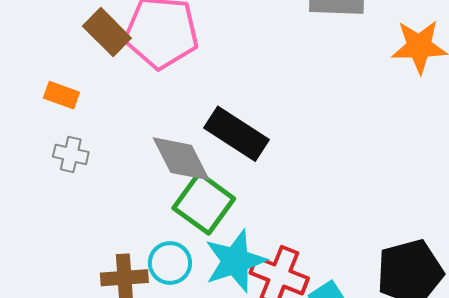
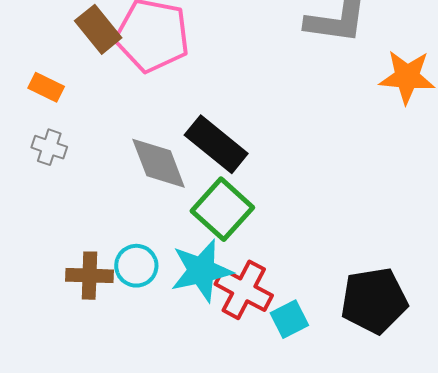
green square: (204, 203) -> (222, 209), moved

